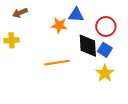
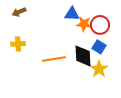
orange star: (59, 25) -> (84, 24), moved
yellow cross: (12, 40) -> (18, 44), moved
black diamond: (88, 46) -> (83, 56), moved

